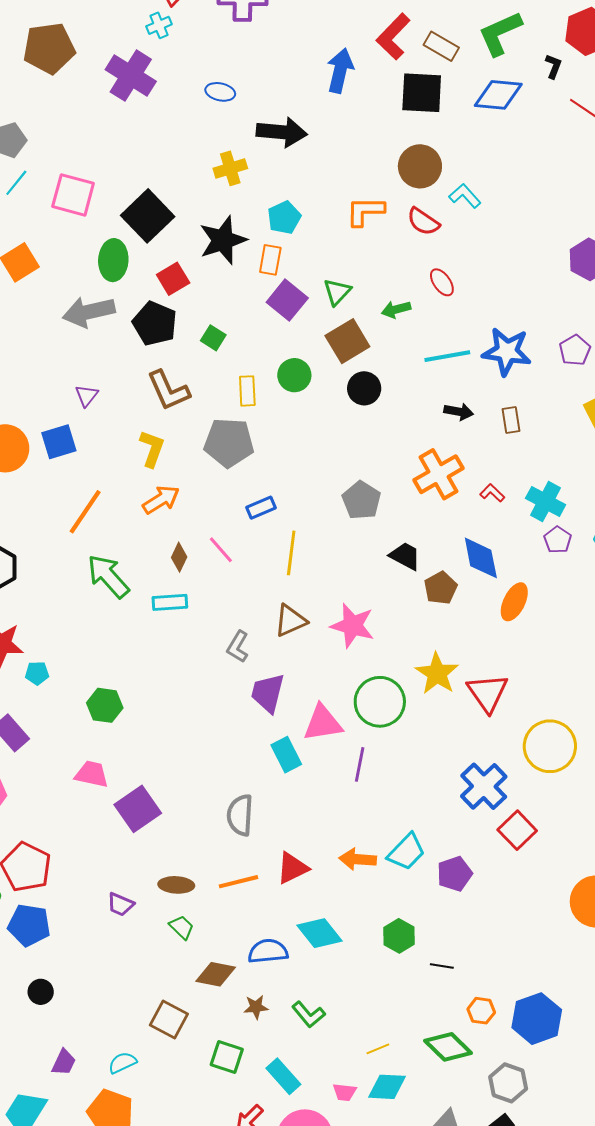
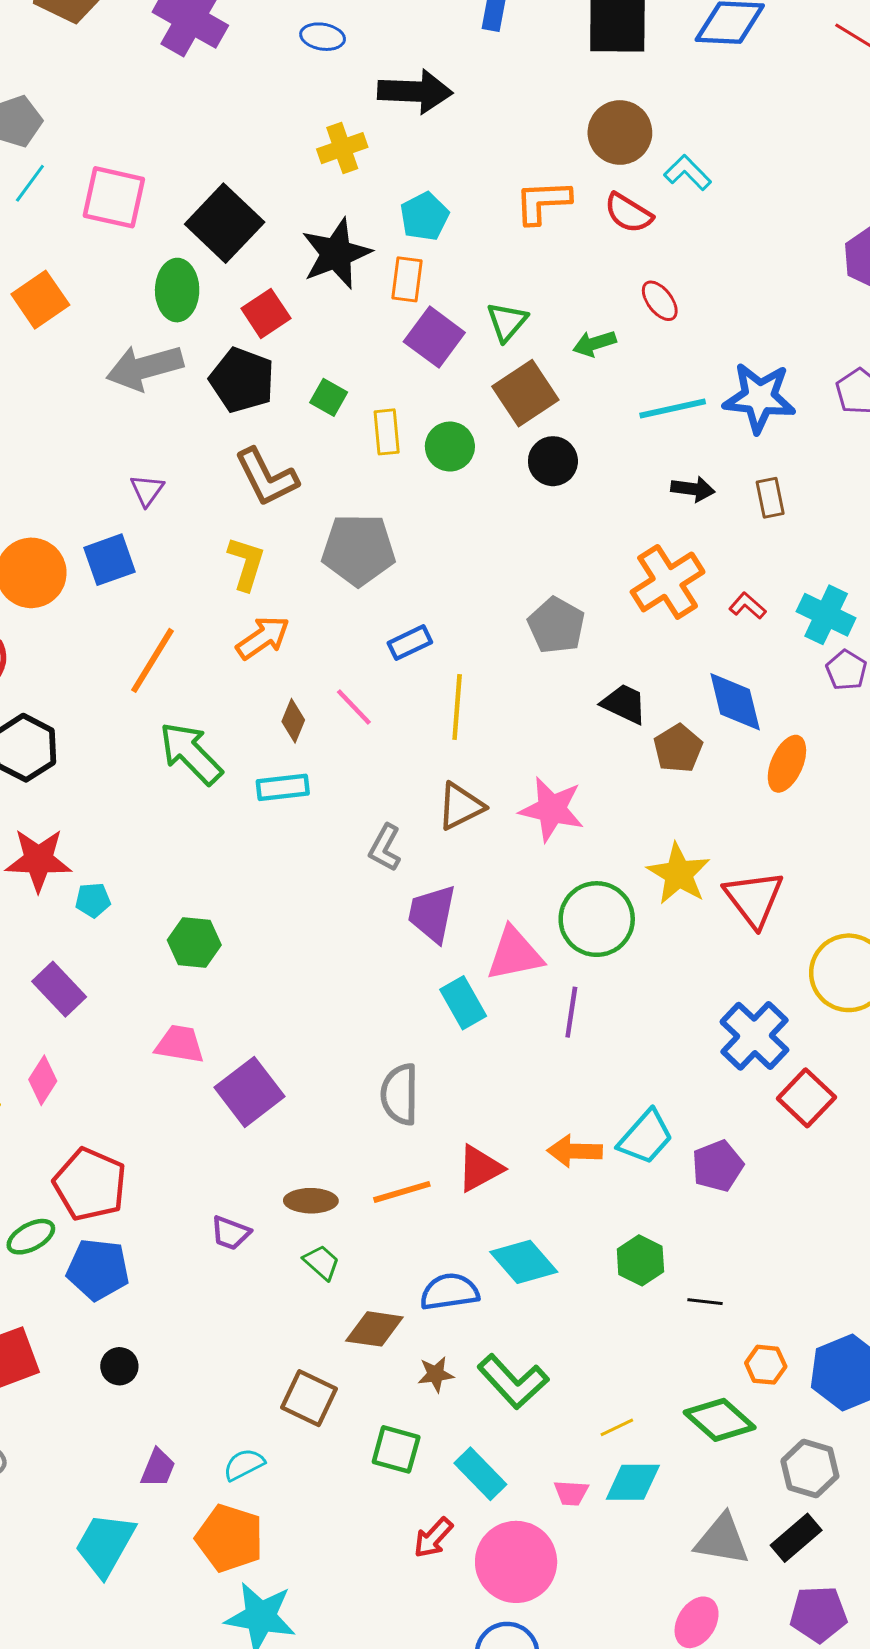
yellow rectangle: (247, 391) -> (387, 432), moved
green L-shape: (308, 1014) -> (513, 1382), size x1.4

